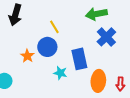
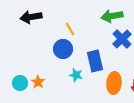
black arrow: (15, 15) -> (31, 17), turned 65
orange star: (27, 56) -> (38, 82), moved

